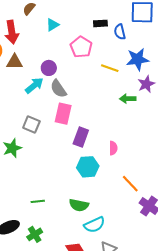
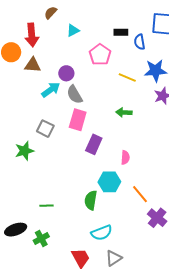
green arrow: (128, 99) -> (124, 112), moved
cyan hexagon: (88, 167) -> (109, 182), moved
green semicircle: (79, 205) -> (91, 200), moved, turned 84

